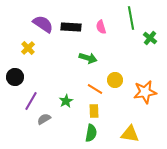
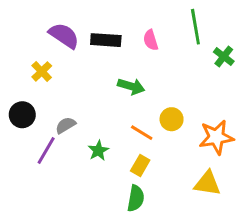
yellow rectangle: (94, 111) -> (140, 165), turned 32
gray semicircle: (44, 119) -> (66, 125), moved
yellow triangle: (130, 134) -> (207, 183), moved

